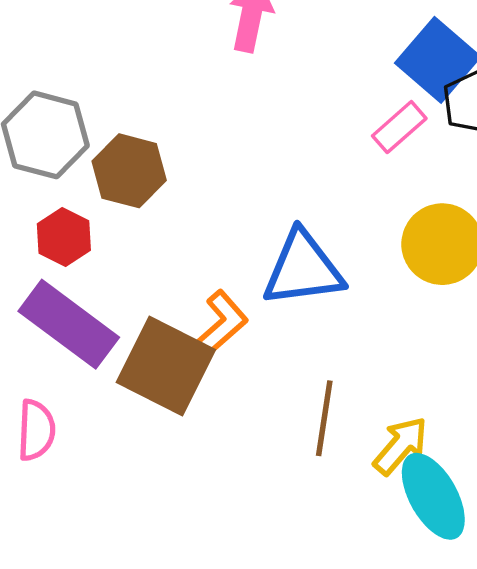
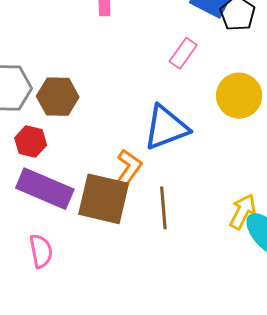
pink rectangle: (399, 127) -> (183, 53), moved
brown line: (324, 418) -> (163, 208), moved

